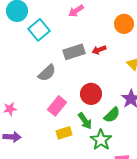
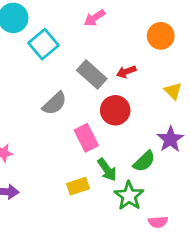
gray rectangle: (74, 52) -> (92, 74), turned 60
red circle: (91, 94) -> (115, 110), moved
pink rectangle: (57, 106) -> (86, 138), moved, turned -66

